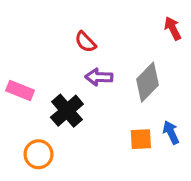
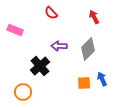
red arrow: (173, 28) -> (94, 17), moved
red semicircle: (85, 42) -> (51, 13), moved
pink rectangle: (20, 90) -> (15, 30), moved

